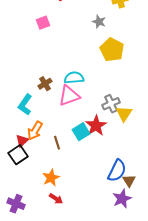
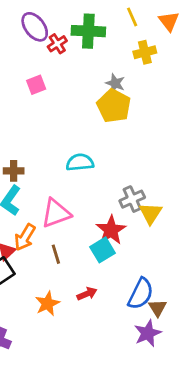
yellow pentagon: (112, 50) -> (114, 106), moved
brown cross: (45, 84) -> (14, 171), moved, turned 32
pink triangle: (69, 96) -> (56, 213), moved
cyan square: (81, 132) -> (102, 250), moved
red arrow: (56, 199) -> (87, 294), moved, turned -56

